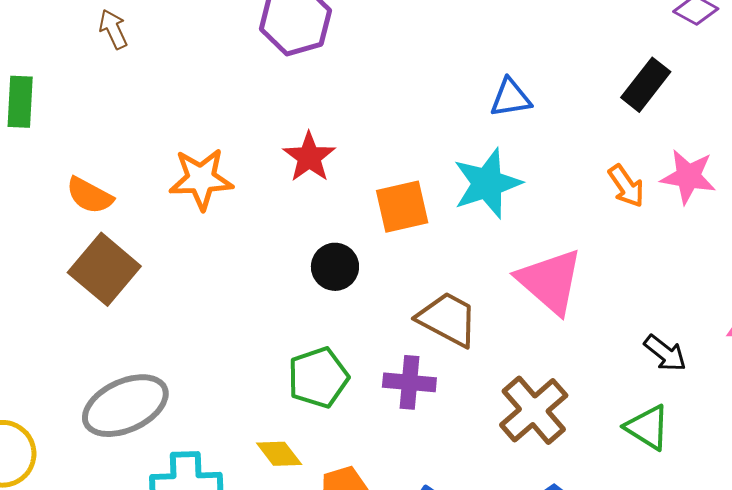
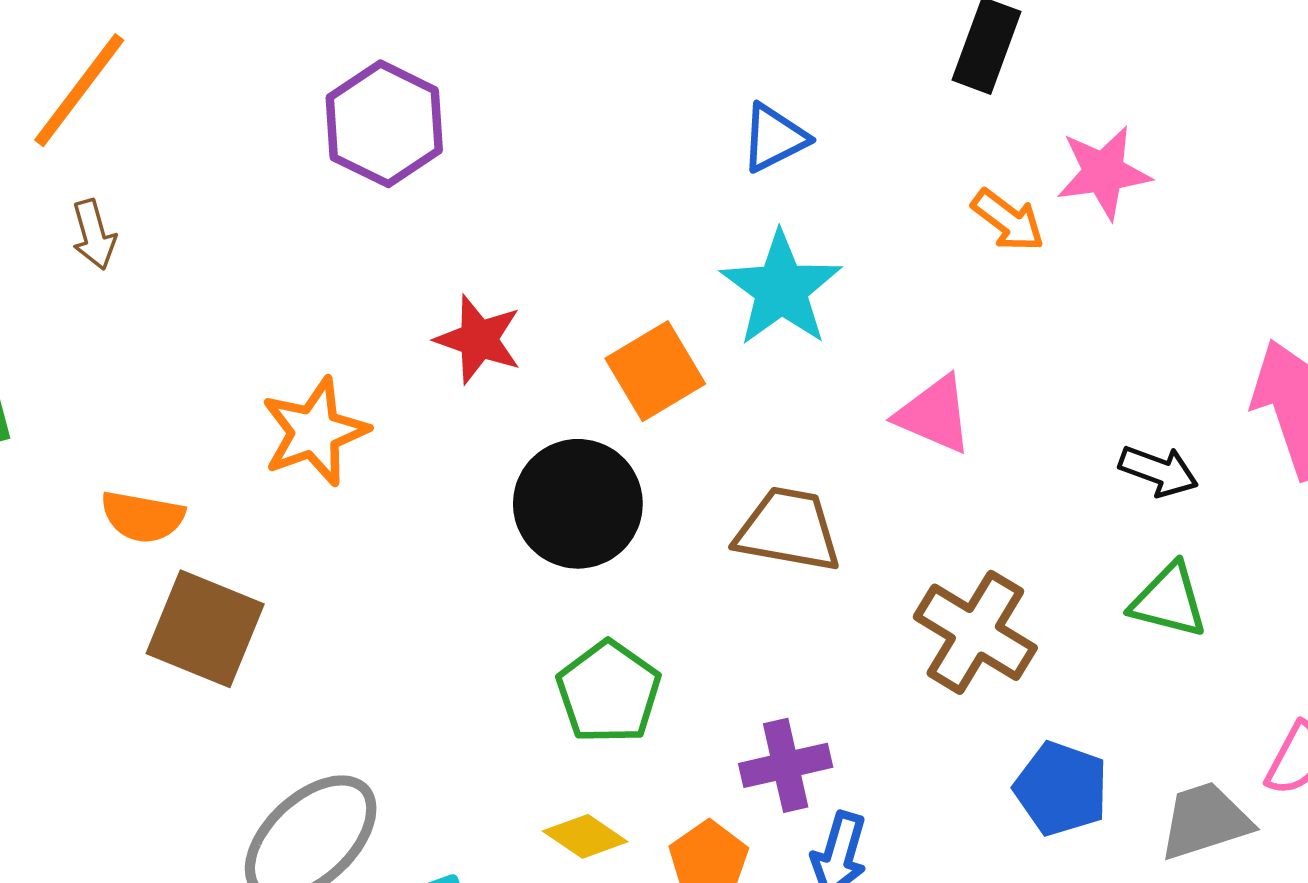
brown arrow: (113, 29) -> (94, 235), turned -153
black circle: (335, 267) -> (578, 504), size x1.6
pink triangle: (550, 281) -> (934, 415), size x0.7
purple cross: (409, 382) -> (786, 765), moved

